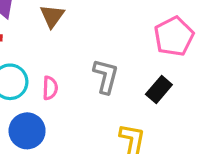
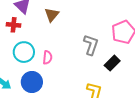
gray L-shape: (106, 76) -> (91, 45), moved

